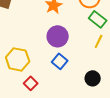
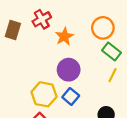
yellow hexagon: (18, 59) -> (44, 94), moved

